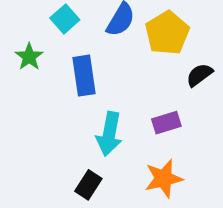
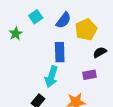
blue rectangle: (84, 76) -> (60, 52), moved
purple rectangle: (166, 123) -> (89, 75), moved

